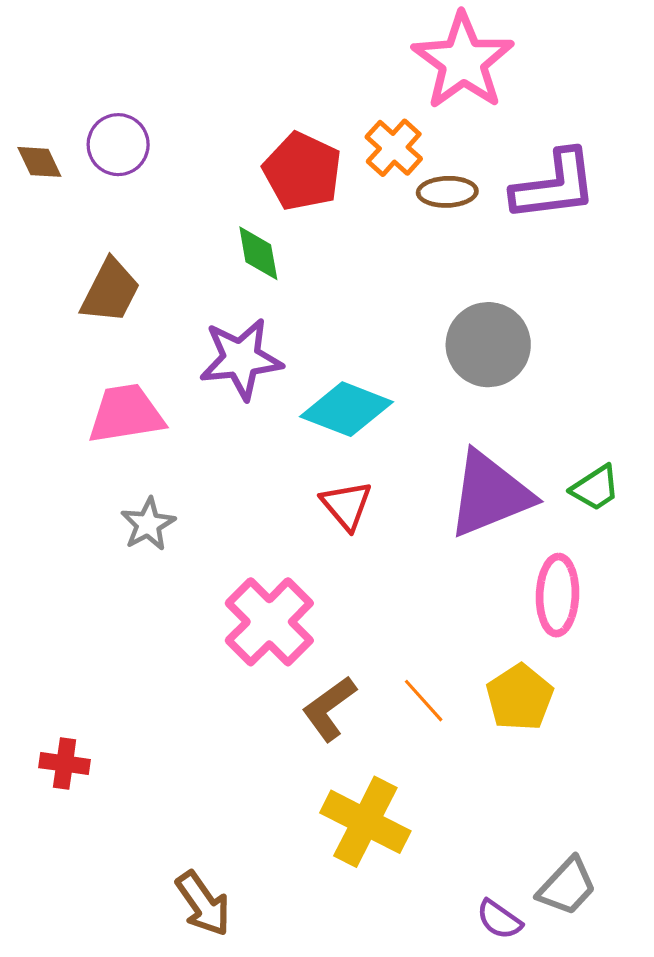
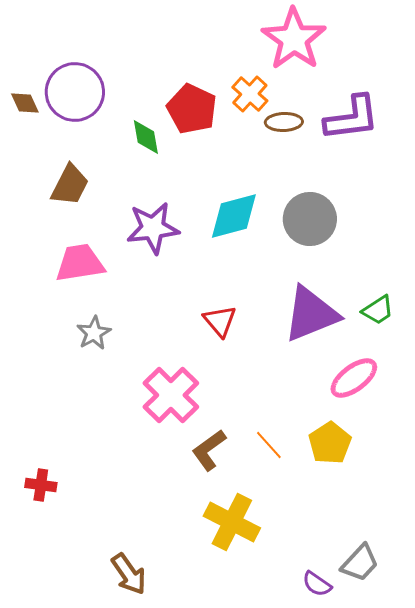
purple circle: (118, 145) -> (75, 92), size x1.5
green diamond: (258, 253) -> (146, 137), moved
cyan diamond: (346, 409) -> (234, 216), moved, turned -36
pink ellipse: (558, 595) -> (354, 378), turned 51

